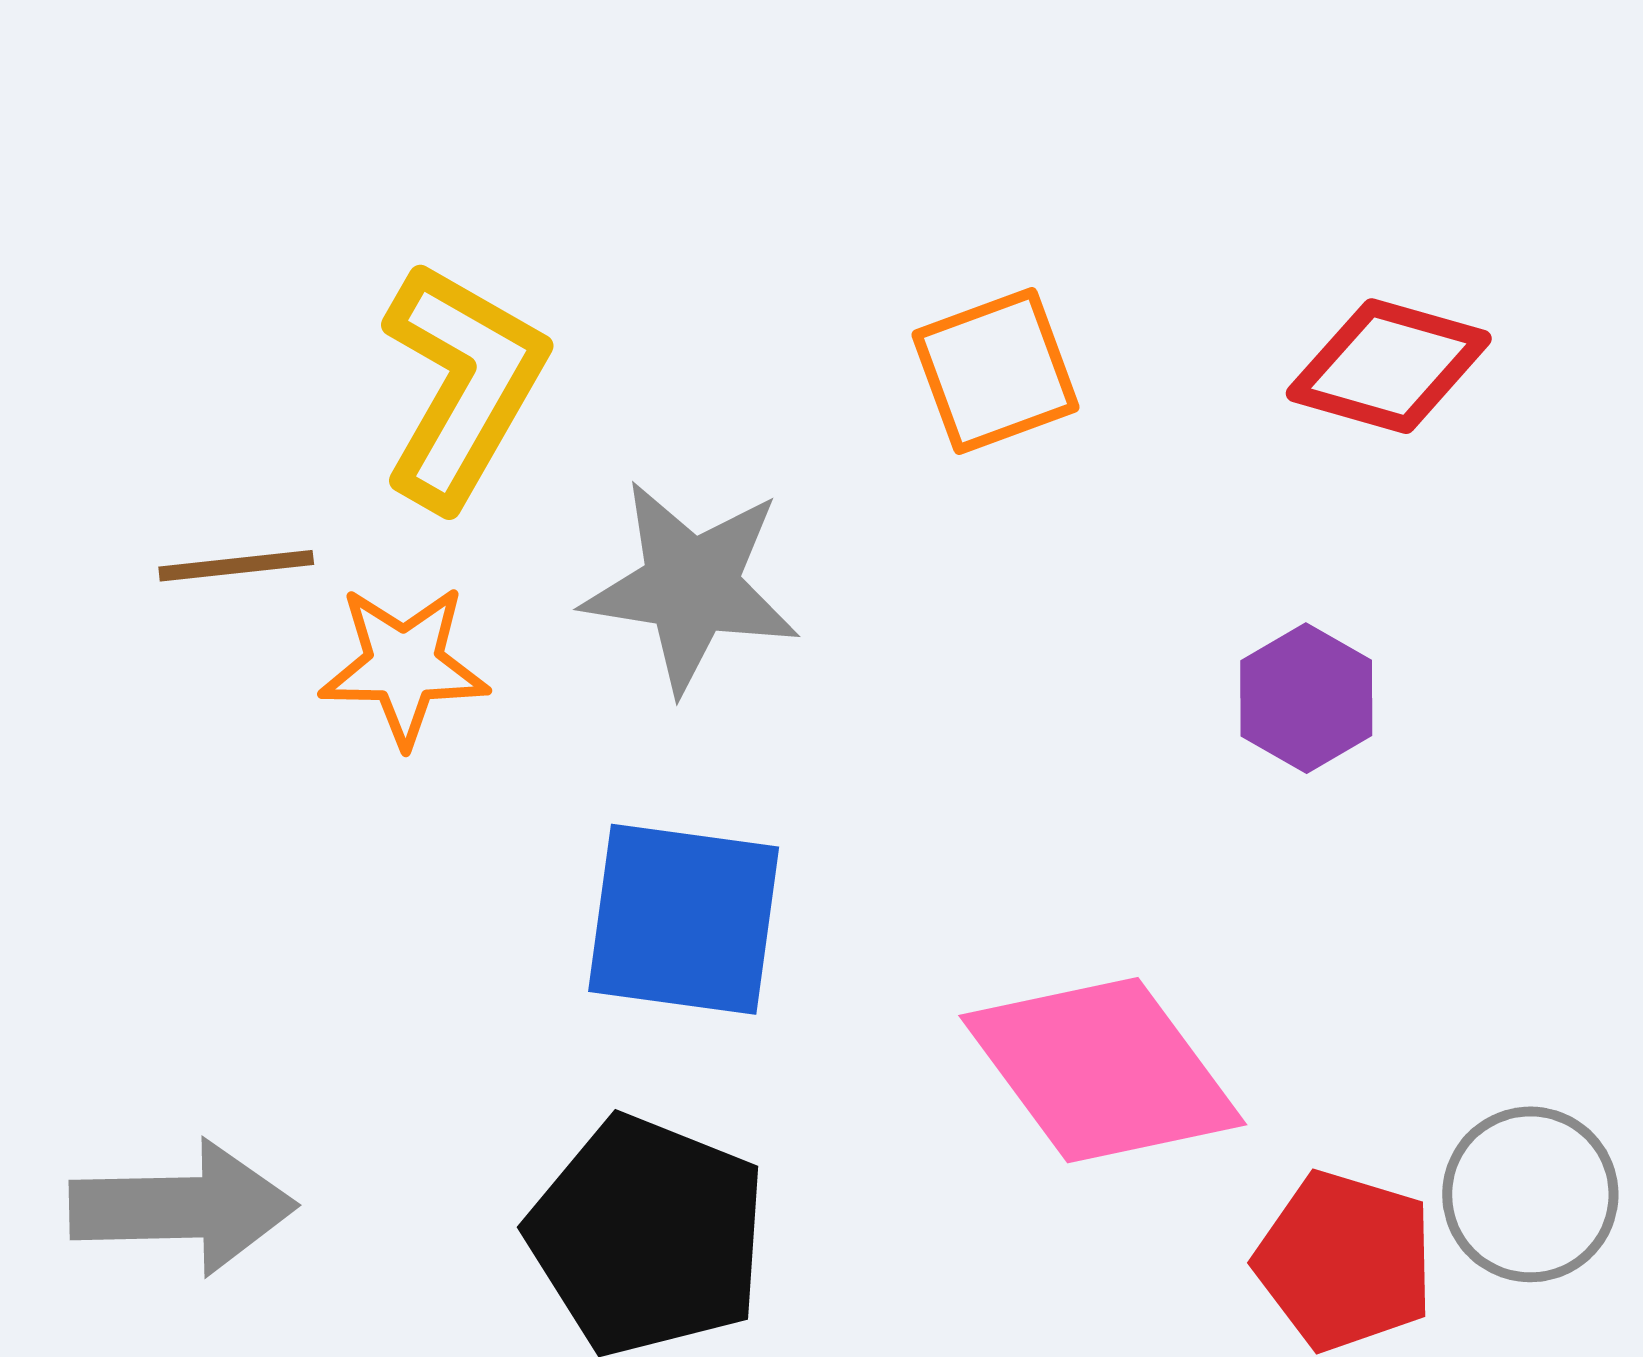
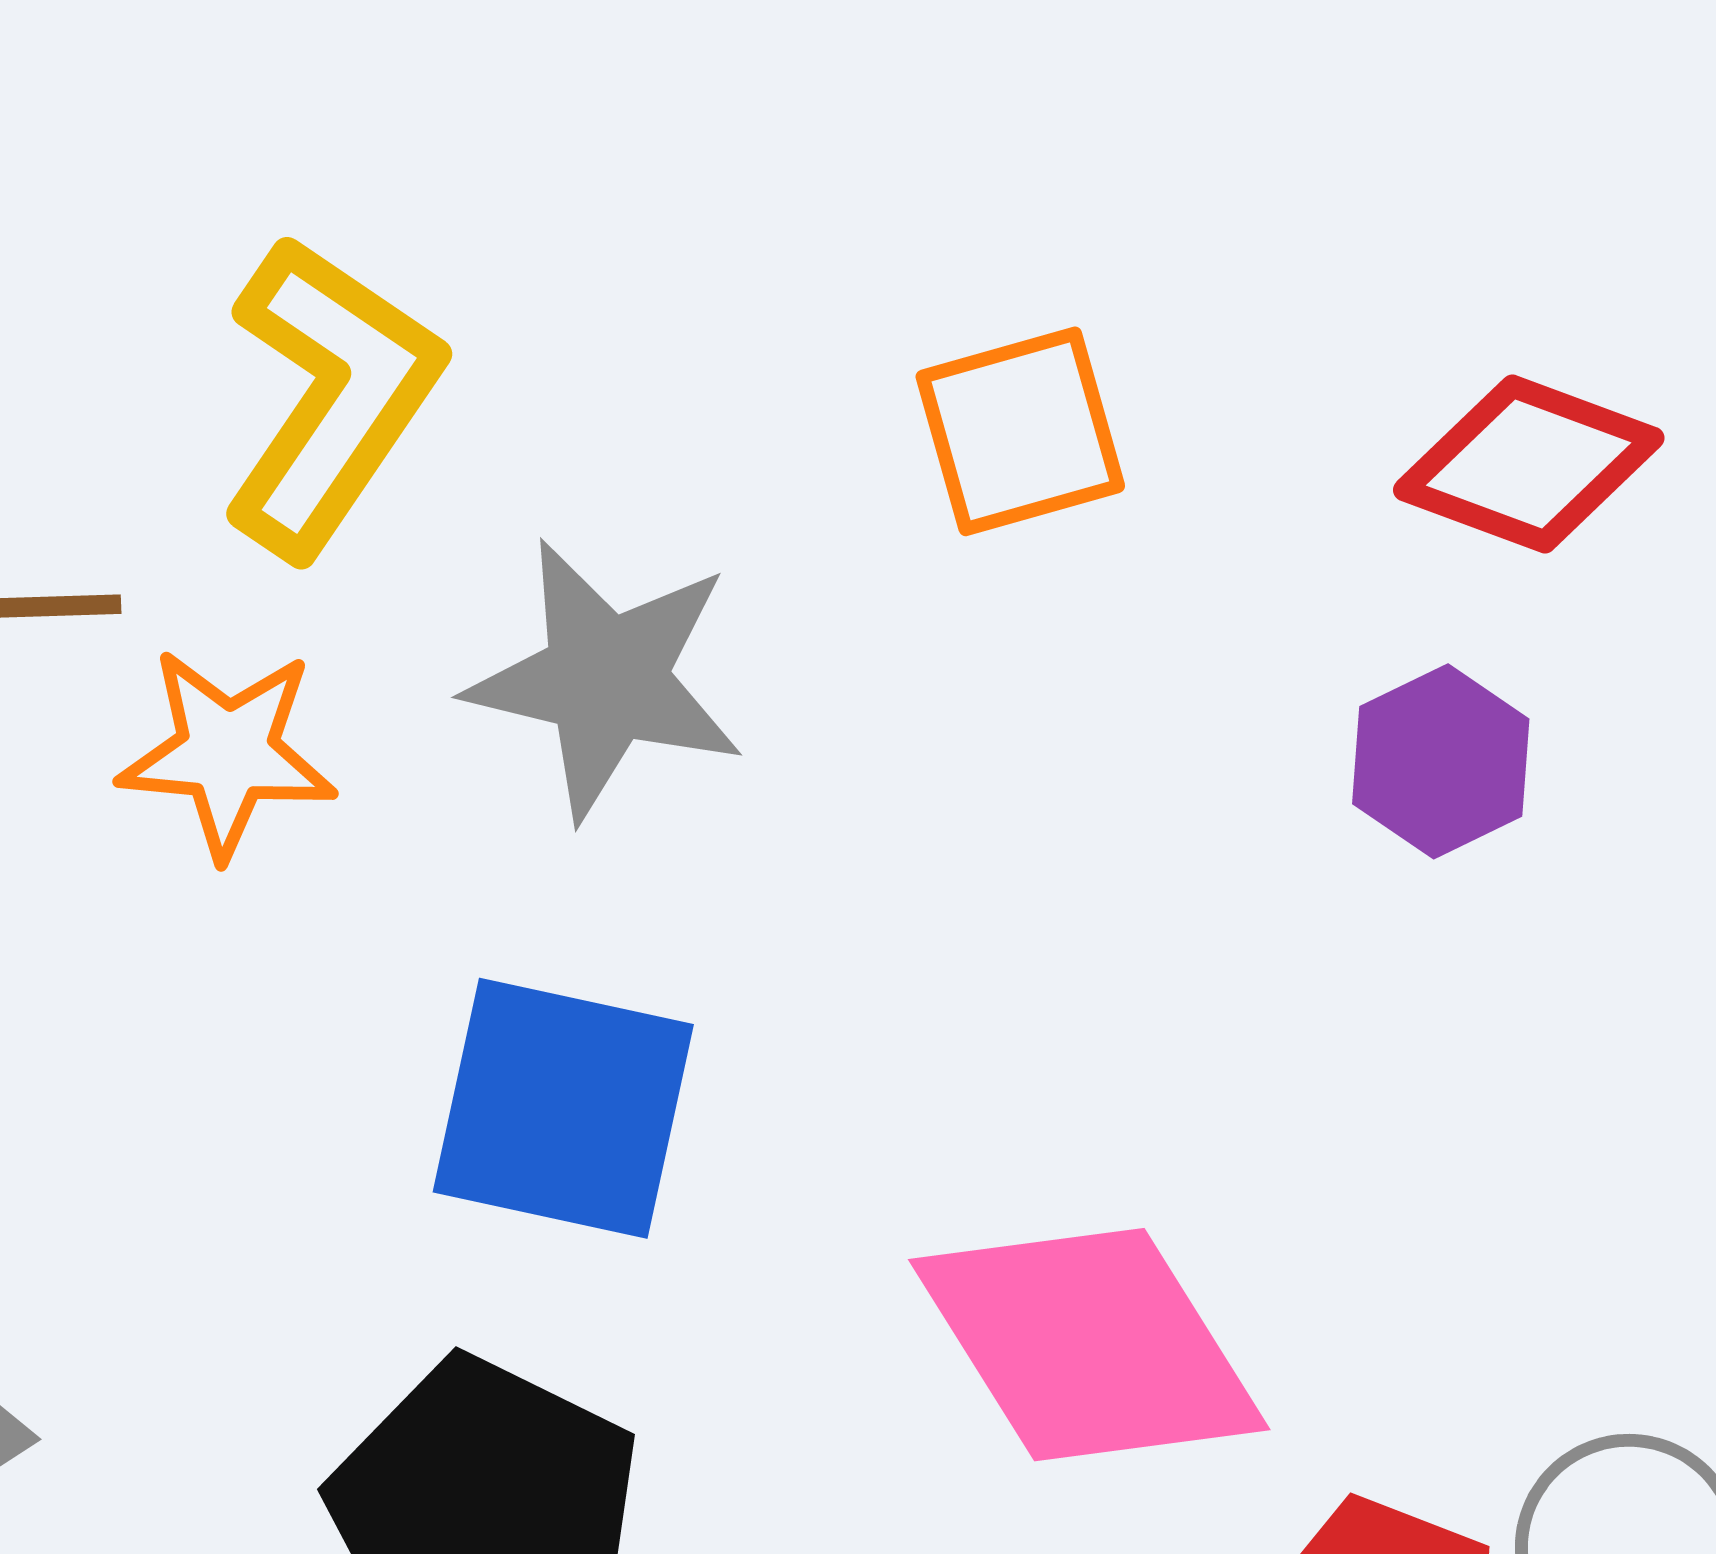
purple hexagon: (1306, 698) -> (1441, 761), moved

